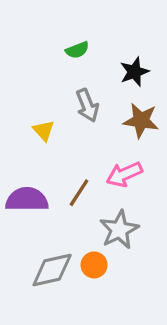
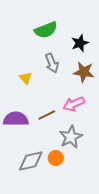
green semicircle: (77, 50) -> (46, 30), size x1.6
brown line: (79, 193) -> (47, 115), turned 30

